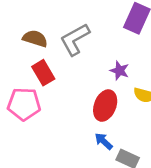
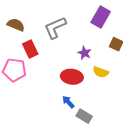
brown semicircle: (35, 38) -> (16, 25), moved
red ellipse: (105, 106) -> (72, 77), turned 70

